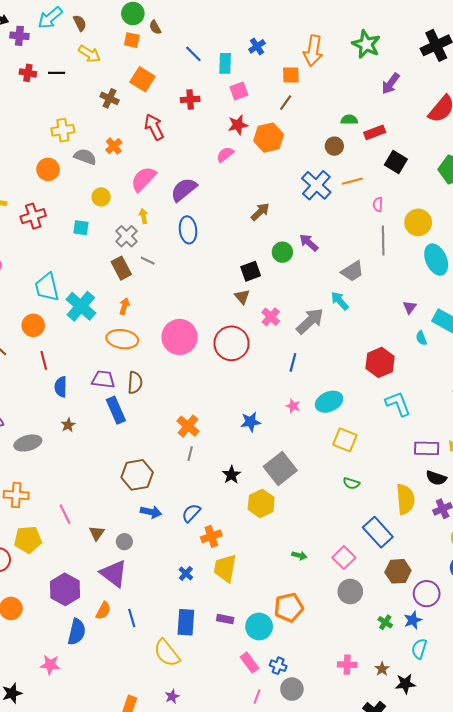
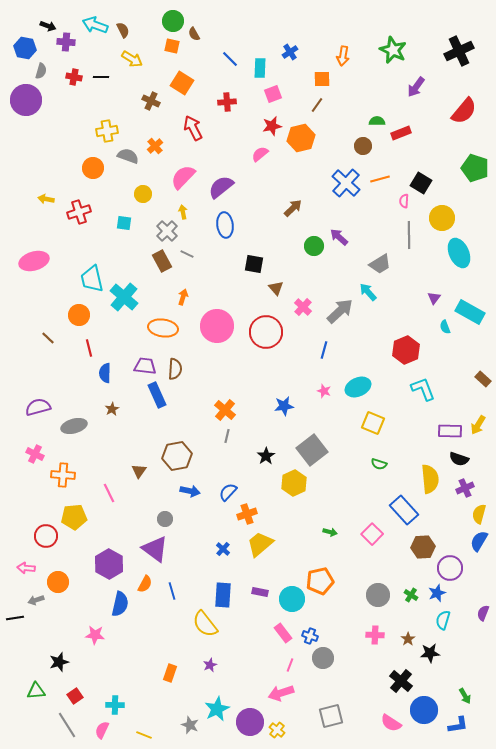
cyan arrow: (50, 18) -> (95, 25), turned 60
orange arrow: (313, 51) -> (343, 56), size x0.7
black square: (396, 162) -> (421, 183), moved
black square: (251, 271) -> (254, 264), moved, turned 30
orange arrow: (124, 306) -> (183, 297), moved
brown triangle: (97, 533) -> (139, 471), moved
yellow trapezoid: (225, 568) -> (260, 544), turned 40
gray circle: (350, 591) -> (378, 595), moved

